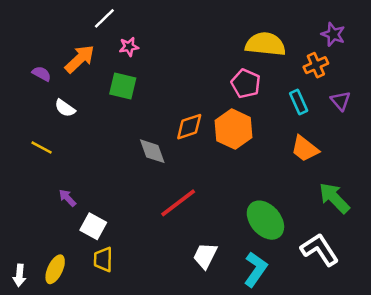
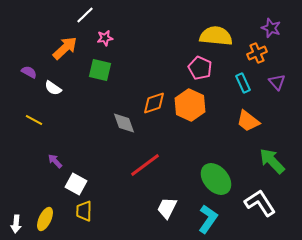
purple semicircle: (42, 74) -> (29, 72), moved

